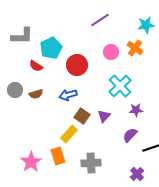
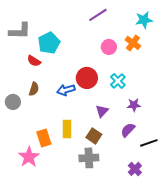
red circle: (77, 65) -> (87, 78), moved
cyan cross: (120, 86) -> (118, 81), size x0.7
gray circle: (15, 90) -> (13, 102), moved
brown semicircle: (36, 94) -> (34, 89), turned -56
brown square: (82, 116) -> (94, 136), moved
yellow rectangle: (69, 134) -> (67, 129), turned -42
orange rectangle: (58, 156) -> (44, 138), moved

